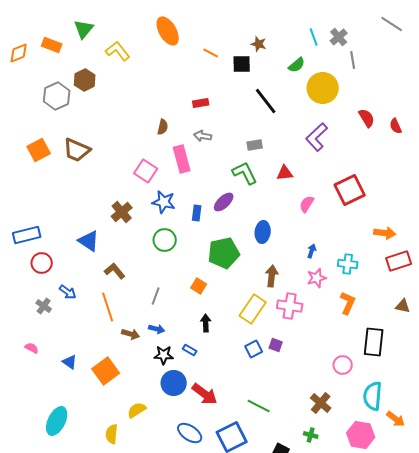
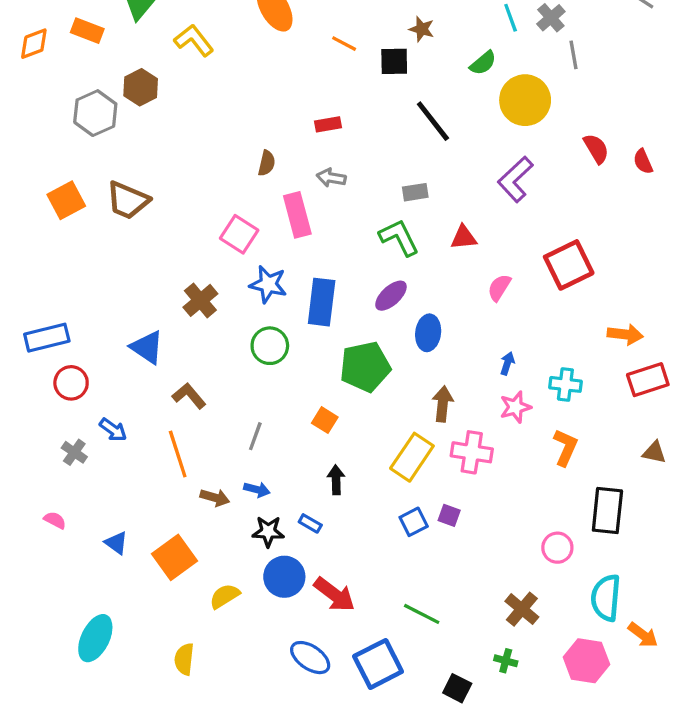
purple ellipse: (224, 202) -> (391, 296), moved
blue rectangle: (197, 213) -> (322, 302), size x1.8
yellow semicircle: (137, 410) -> (225, 596), moved

